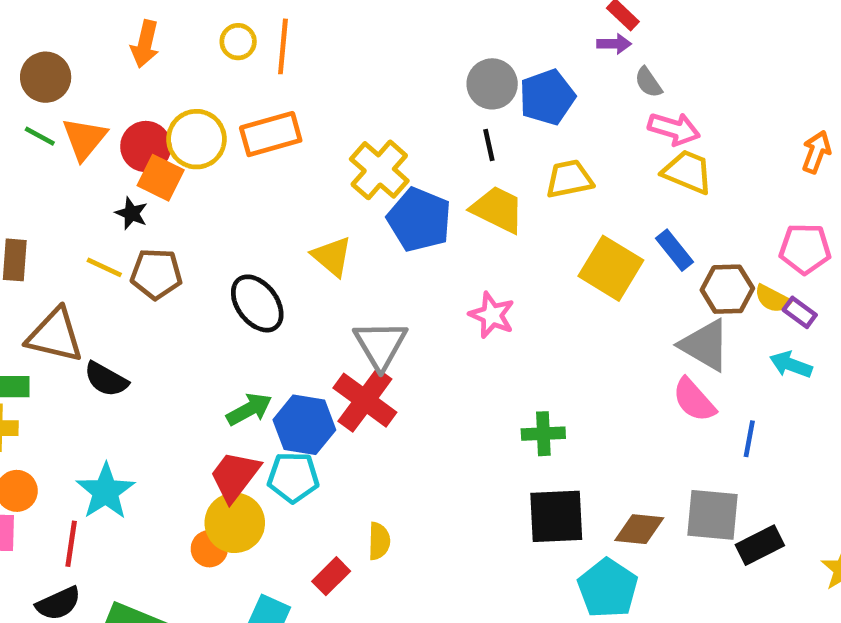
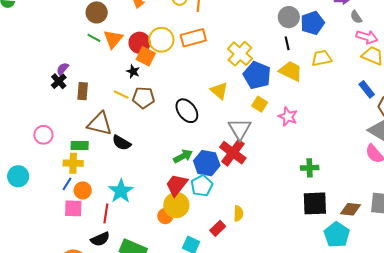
yellow square: (611, 268) -> (260, 104), moved, size x0.6
cyan pentagon: (293, 477) -> (202, 186), turned -30

